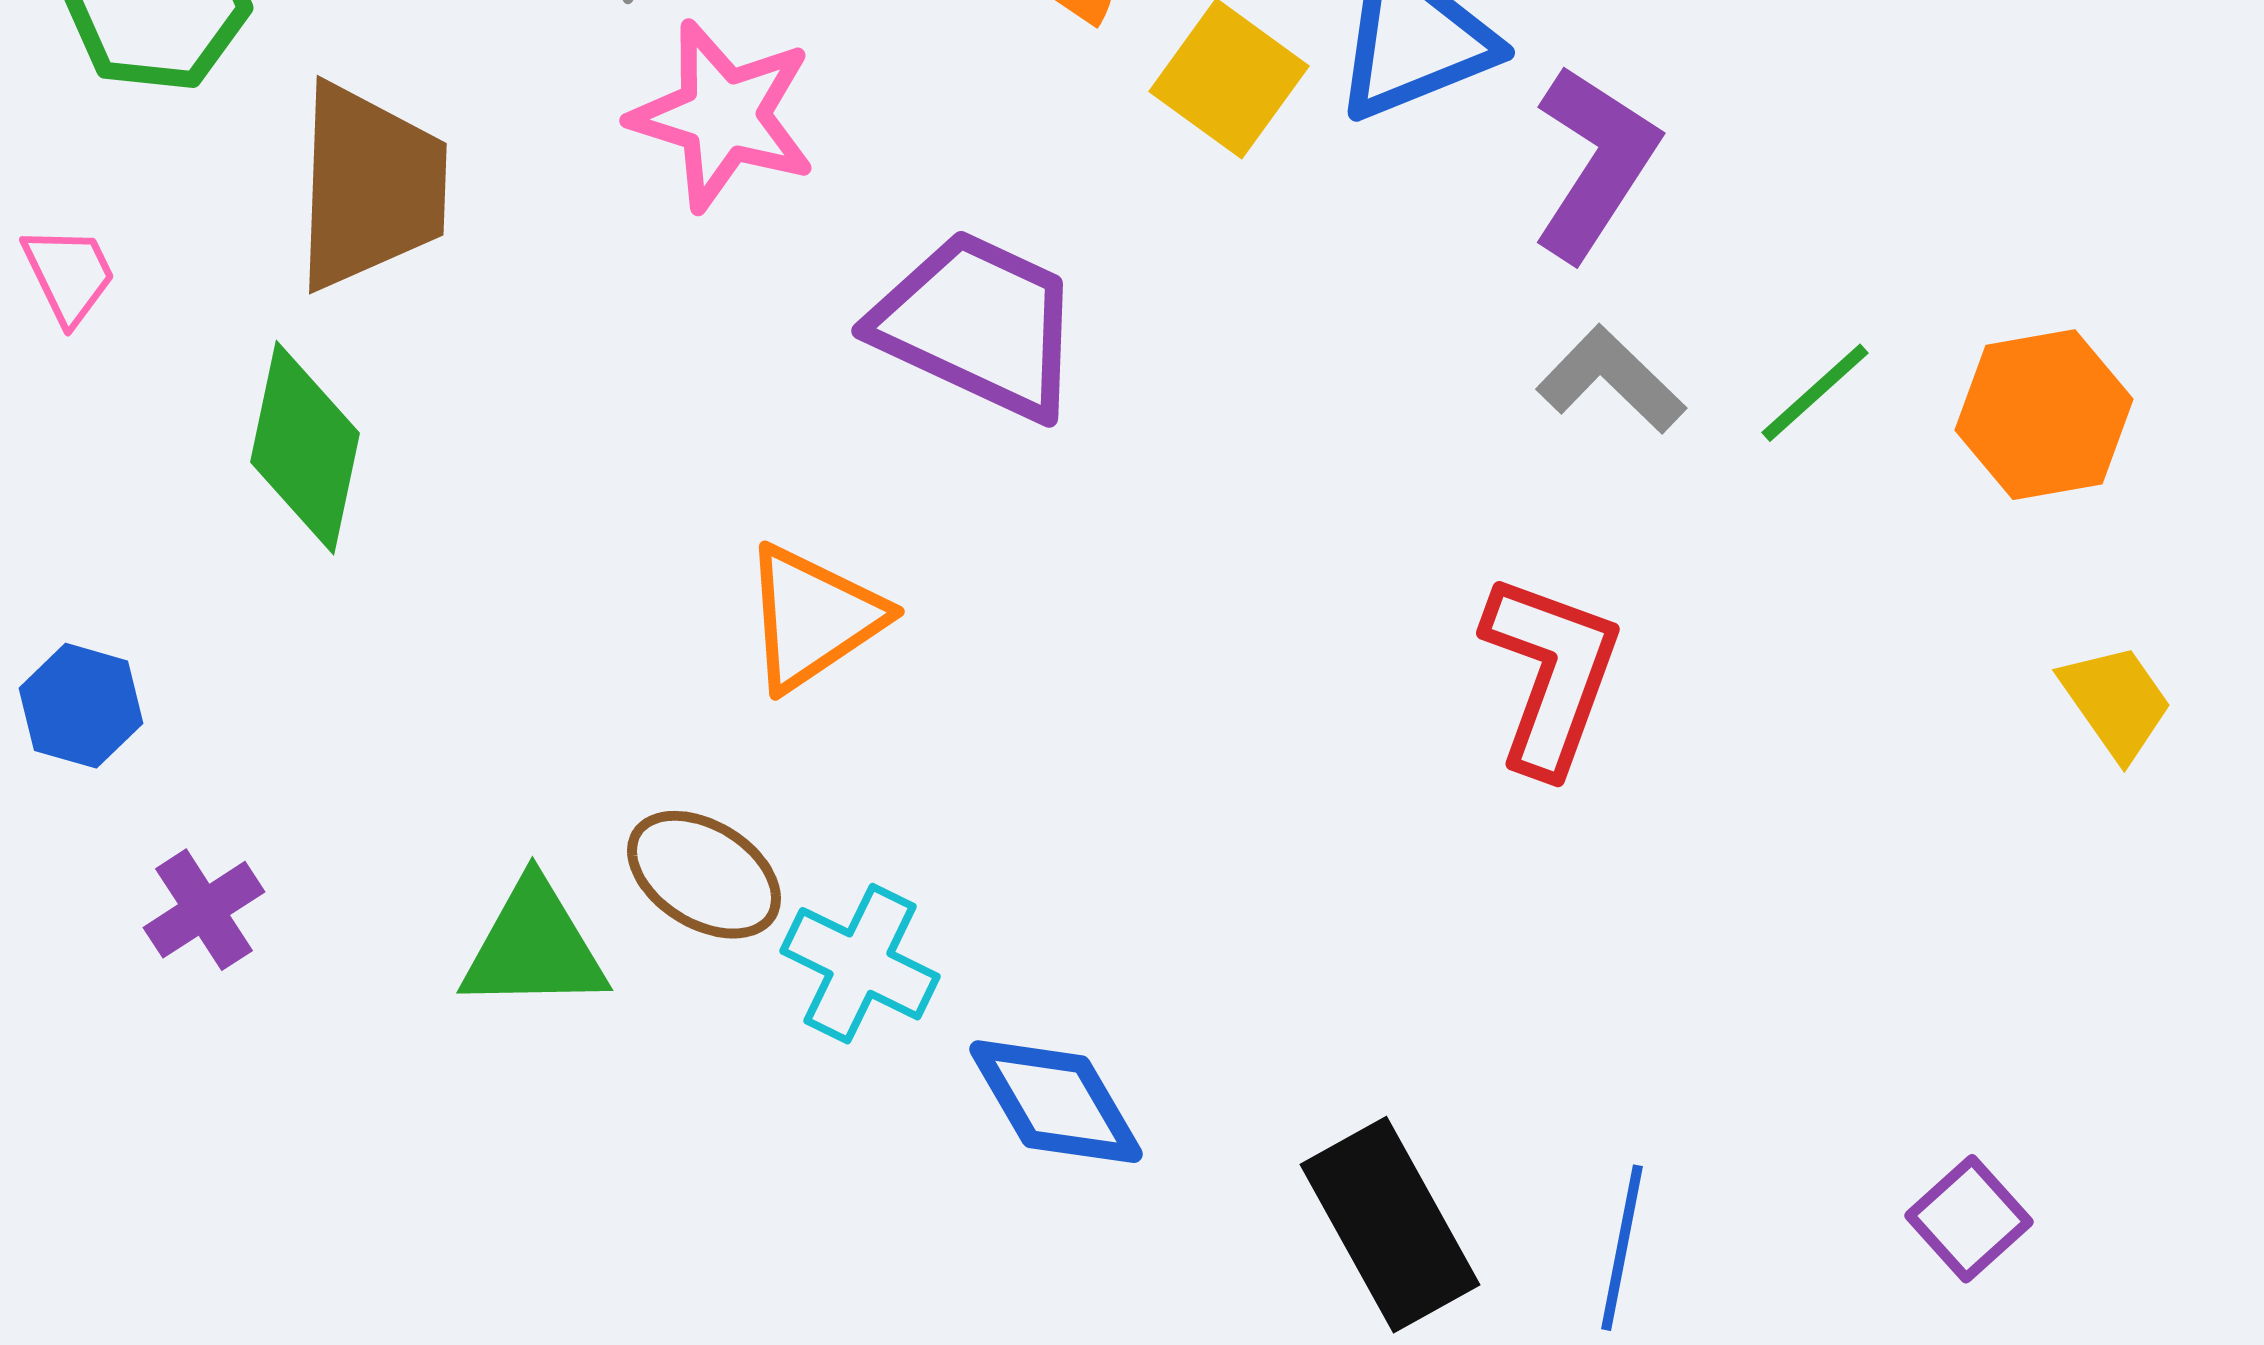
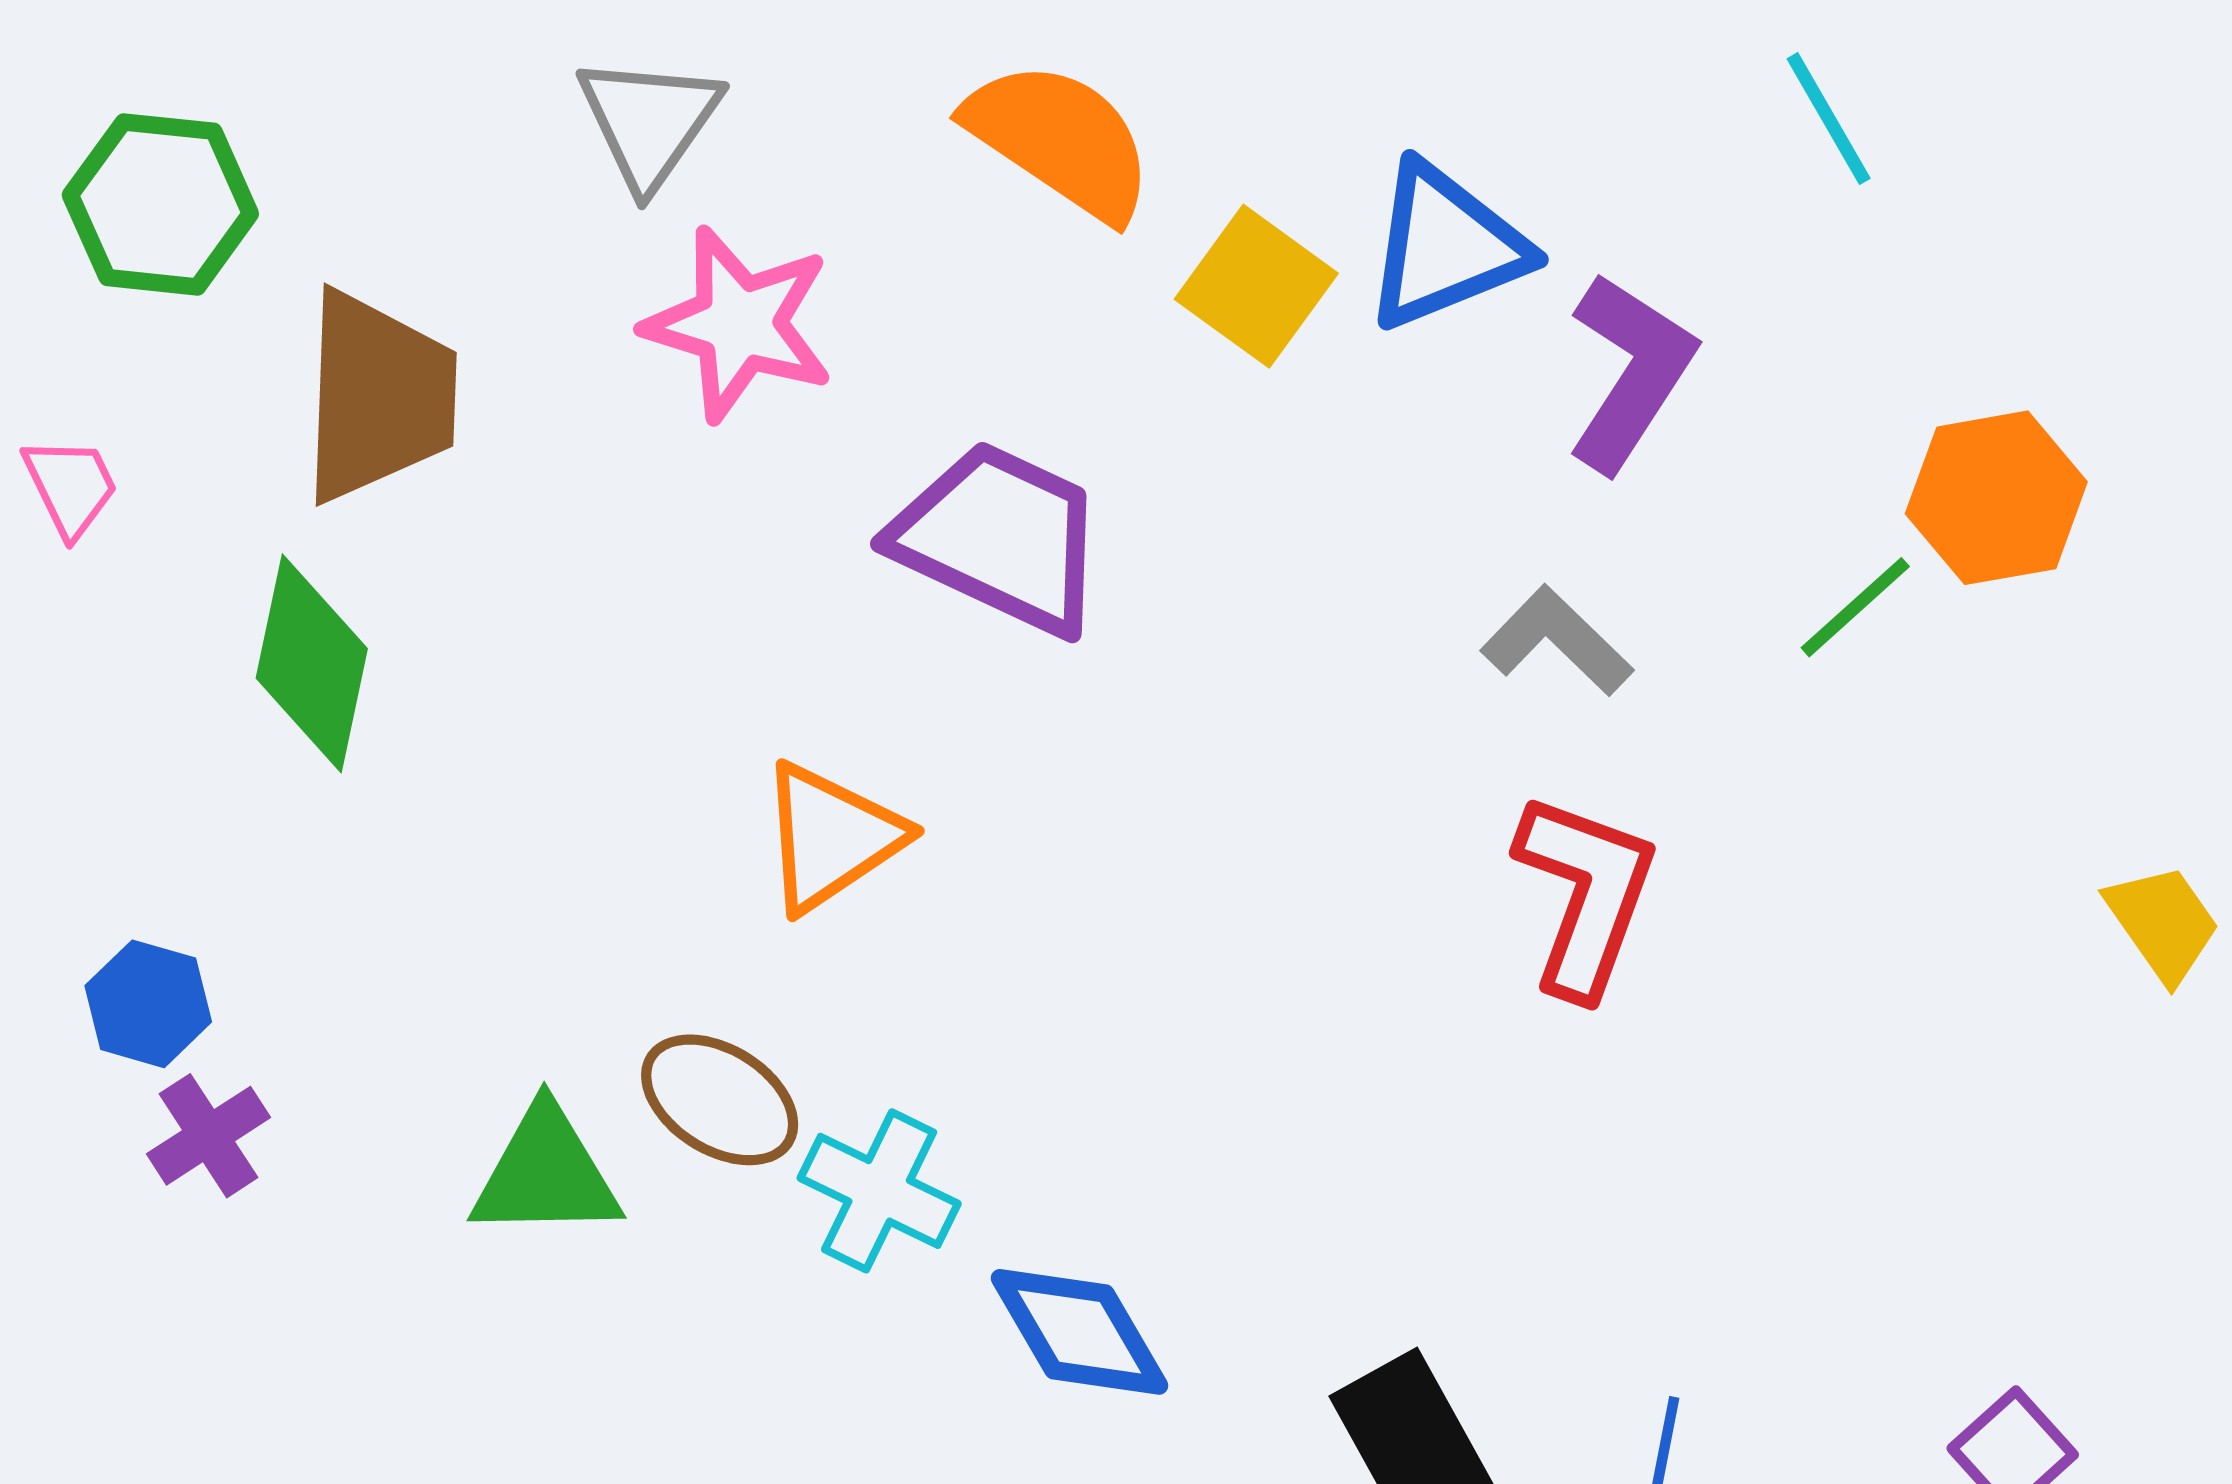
gray L-shape: (1611, 380) -> (1557, 641), moved
orange hexagon: (2044, 415) -> (1996, 498), moved
blue hexagon: (81, 706) -> (148, 1004), moved

